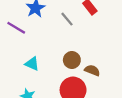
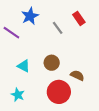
brown circle: (72, 60) -> (52, 63), moved

